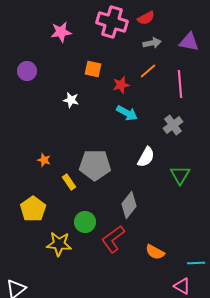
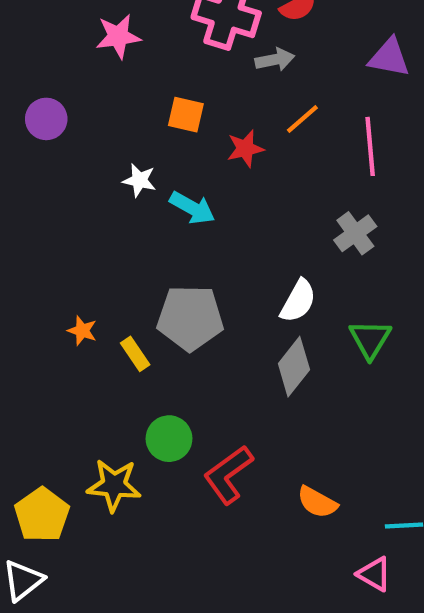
gray arrow: (152, 43) -> (275, 60), moved
cyan arrow: (127, 113) -> (192, 208), moved
orange star: (44, 160) -> (82, 331), moved
gray diamond: (129, 205) -> (294, 367), moved
yellow pentagon: (33, 209) -> (42, 515), moved

